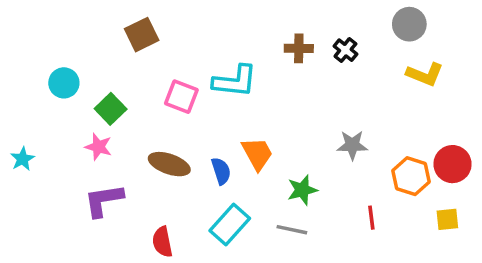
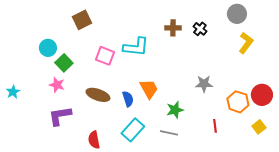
yellow L-shape: (425, 74) -> (246, 43), turned -75
cyan circle: (64, 83) -> (48, 48), moved
yellow square: (447, 219) -> (259, 127), turned -32

